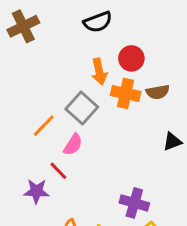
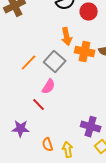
red circle: (131, 58) -> (89, 12), moved
orange line: (44, 126) -> (29, 63), moved
purple star: (36, 191) -> (21, 129), moved

